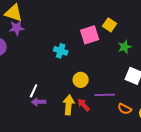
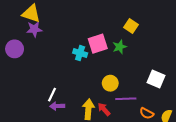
pink square: (90, 35) -> (98, 44), moved
green star: (125, 47) -> (120, 47), moved
yellow circle: (81, 80) -> (110, 83), moved

